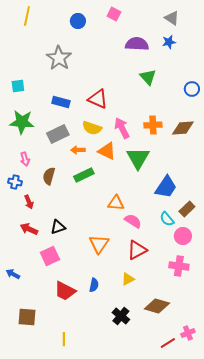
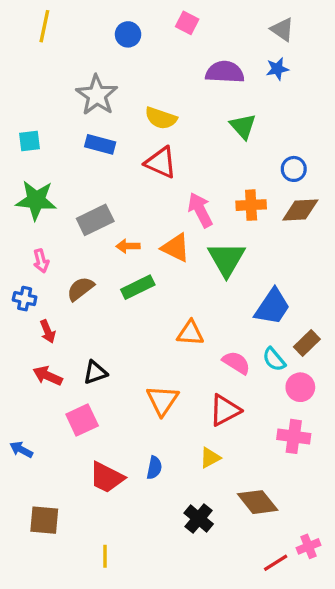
blue circle: (192, 89) -> (294, 169), moved
blue rectangle: (61, 102) -> (100, 144), moved
yellow semicircle: (92, 128) -> (161, 118), moved
brown semicircle: (49, 176) -> (80, 289), turned 36
pink semicircle: (133, 221) -> (236, 363), moved
brown diamond: (157, 306) -> (258, 502), turned 35

